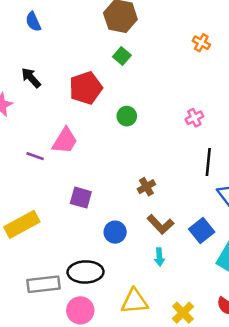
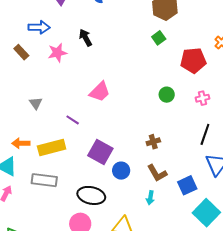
red pentagon: (86, 88) -> (193, 60), moved
green circle: (127, 116) -> (167, 95), moved
purple line: (35, 156) -> (73, 120), moved
purple square: (81, 198) -> (100, 152), moved, size x1.4
gray rectangle: (44, 284) -> (44, 180), moved

